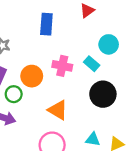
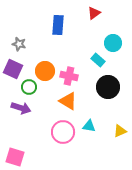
pink cross: (62, 66) -> (69, 76), moved
cyan triangle: (93, 139) -> (89, 126), moved

